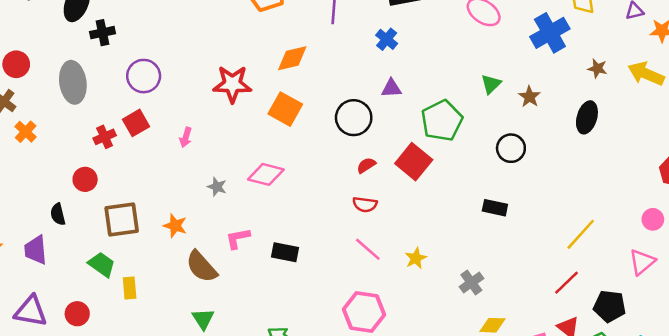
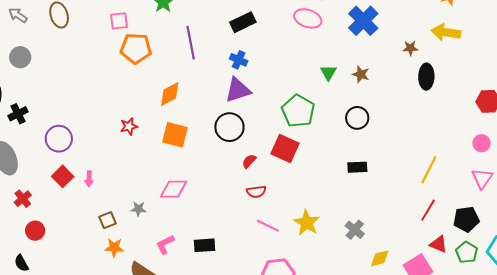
brown star: (597, 68) -> (410, 48), moved
red star: (232, 84) -> (129, 126), size x0.6
purple triangle: (391, 88) -> (238, 90), moved, size x1.6
black ellipse: (587, 117) -> (426, 77), moved
red cross: (105, 137) -> (23, 199), moved
pink arrow: (186, 137) -> (89, 179), moved
brown square: (122, 220) -> (107, 220), moved, size x0.6
yellow star: (416, 258) -> (307, 223), size x1.5

